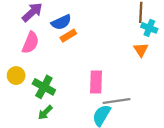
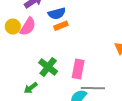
yellow circle: (16, 76) -> (13, 26), moved
green cross: (44, 87) -> (48, 67), moved

